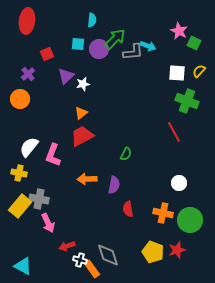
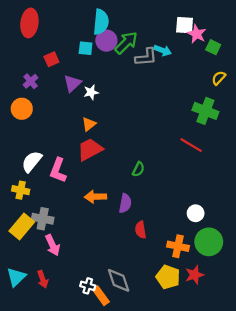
cyan semicircle: (92, 20) -> (101, 22), size x1.6
purple circle: (99, 49) -> (106, 41), moved
white square: (177, 73) -> (185, 25), moved
red line: (174, 132) -> (191, 145), turned -30
white circle: (179, 183) -> (196, 213), moved
orange cross: (163, 213) -> (178, 246), moved
red arrow: (67, 246) -> (43, 279), moved, turned -91
cyan triangle: (23, 266) -> (16, 277), moved, turned 48

